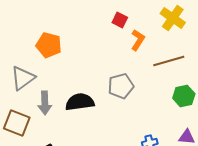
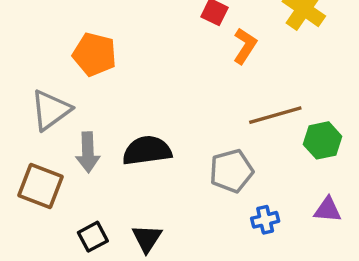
brown line: (169, 61) -> (275, 115), moved
gray pentagon: (121, 86) -> (231, 171), moved

